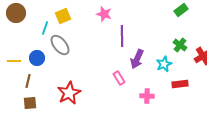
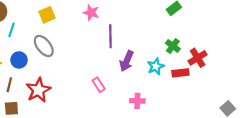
cyan line: (45, 28) -> (11, 30), moved
pink rectangle: (119, 78) -> (99, 85), moved
red rectangle: (180, 84) -> (180, 73), moved
red star: (69, 93) -> (38, 90), moved

